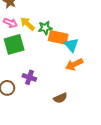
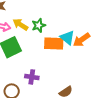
orange rectangle: (58, 37) -> (54, 44), moved
orange arrow: (74, 64) -> (82, 40), moved

